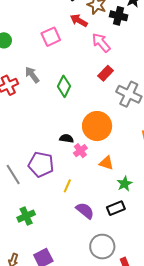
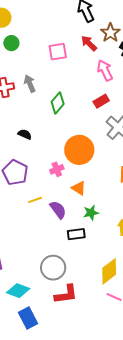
black semicircle: (66, 139) -> (25, 134), moved
yellow line: (67, 186) -> (35, 200), turned 32
purple semicircle: (85, 211) -> (58, 210), moved

